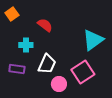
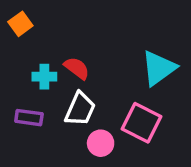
red semicircle: (45, 25) -> (77, 68), moved
pink square: (83, 72) -> (141, 123), turned -30

